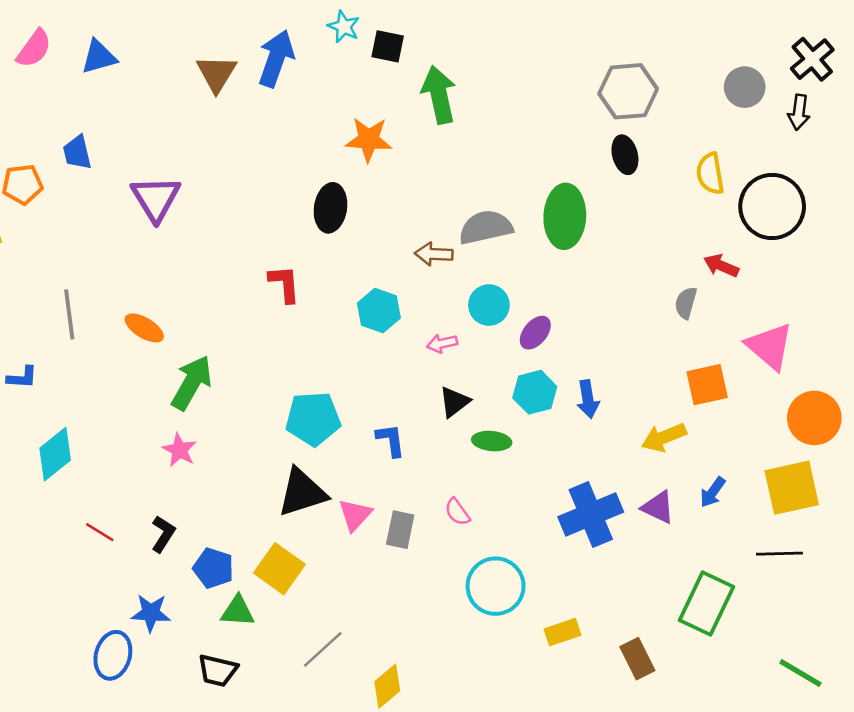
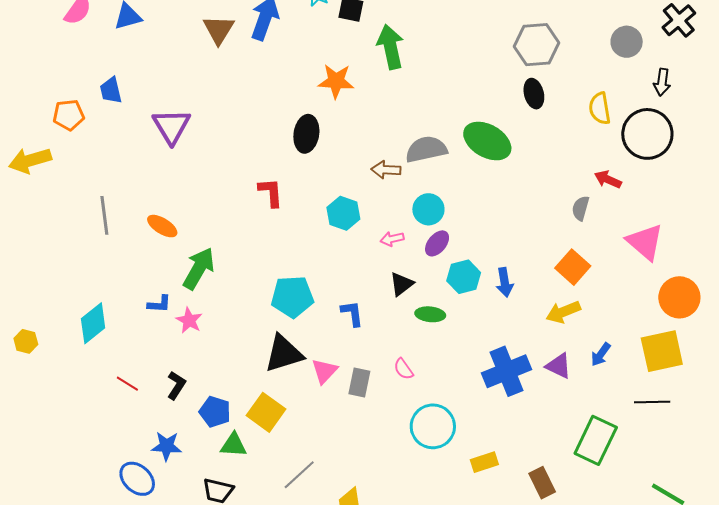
black arrow: (799, 112) -> (662, 82), moved
green ellipse: (565, 216) -> (487, 141), turned -63
purple ellipse: (535, 333) -> (437, 243), moved
blue L-shape: (22, 377) -> (159, 304), moved
orange square: (707, 385) -> (573, 267), moved, turned -36
blue ellipse: (113, 655) -> (137, 479), turned -63

